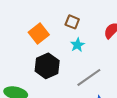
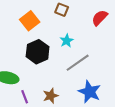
cyan star: (77, 45) -> (67, 41), moved

